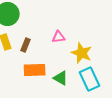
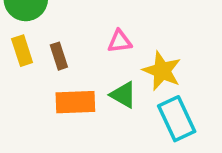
brown rectangle: (26, 45) -> (59, 56), turned -40
green triangle: (61, 78) -> (123, 95), moved

